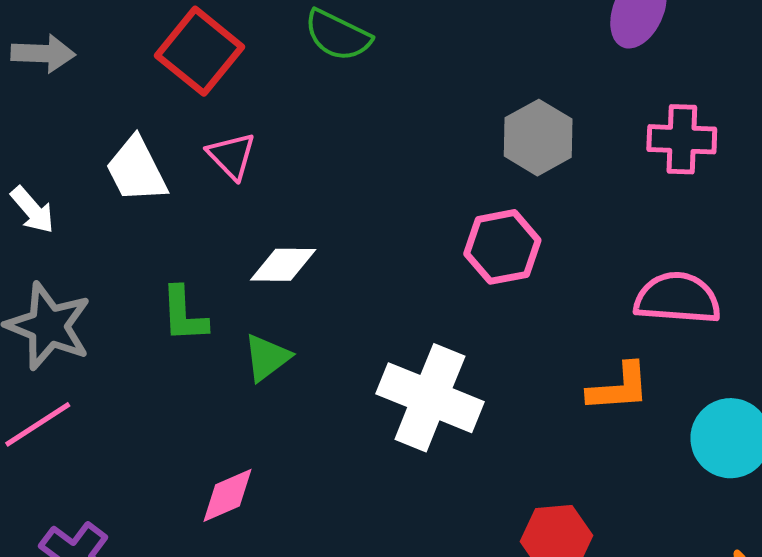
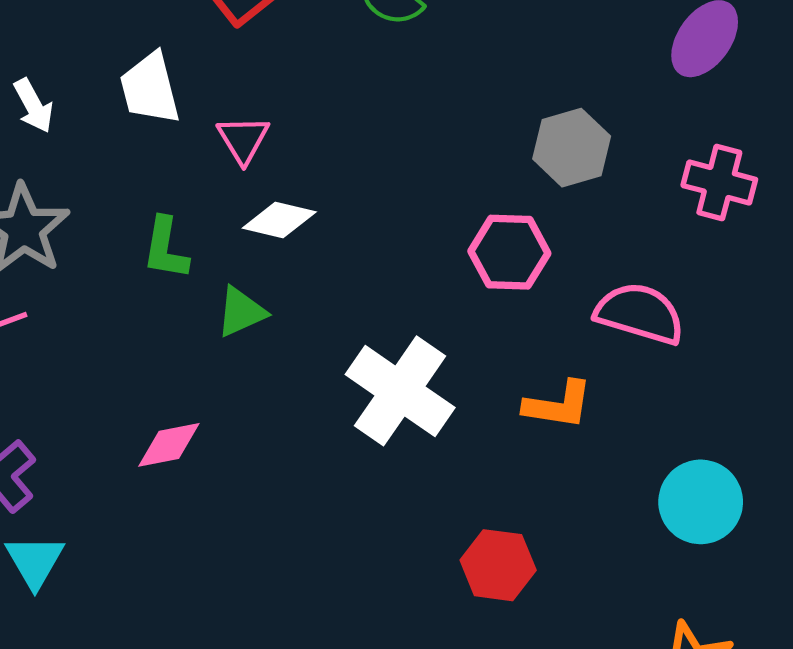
pink triangle: (232, 156) -> (243, 139), moved
pink semicircle: (677, 298) -> (640, 314), moved
orange L-shape: (619, 388) -> (558, 405), moved

